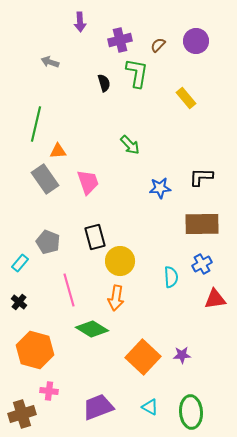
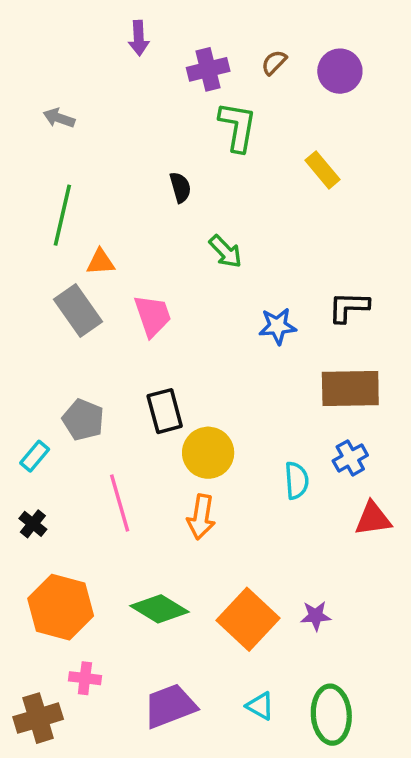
brown semicircle: (158, 45) -> (274, 62), moved
gray arrow: (50, 62) -> (59, 118), moved
black semicircle: (104, 83) -> (180, 187), moved
green diamond: (92, 329) -> (160, 609), moved

